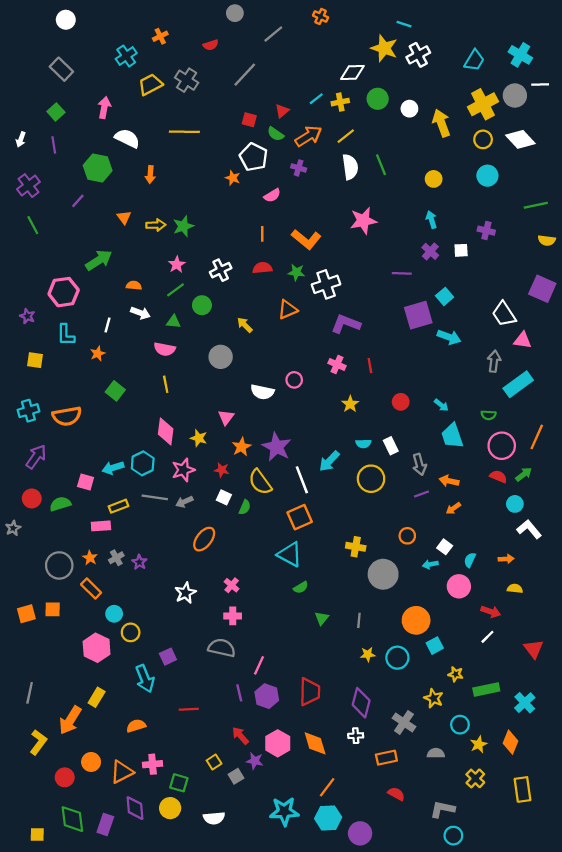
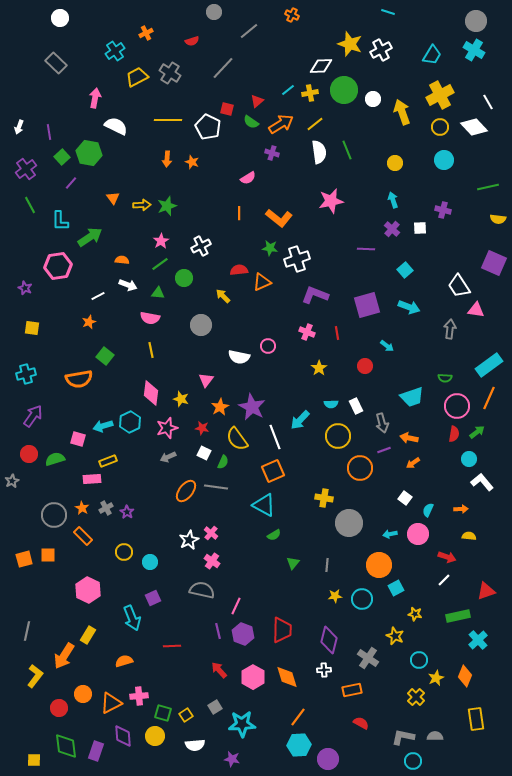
cyan line: (404, 24) -> (388, 12), moved
white line: (540, 85) -> (488, 102), moved, turned 63
gray circle: (515, 96) -> (476, 21), moved
green circle: (378, 99) -> (344, 90), size x1.4
green square: (56, 112) -> (62, 157), moved
white pentagon: (254, 157) -> (208, 127), moved
orange arrow: (150, 175) -> (167, 159), moved
orange star: (233, 178) -> (192, 162), moved
red semicircle: (262, 268) -> (239, 270), moved
purple square: (418, 315) -> (367, 305), moved
white line: (108, 325) -> (98, 296), turned 48
cyan L-shape: (66, 335) -> (60, 221), moved
cyan rectangle: (518, 384) -> (489, 365), moved
cyan arrow: (441, 405) -> (387, 346), moved
orange semicircle: (67, 416) -> (79, 379), moved
cyan trapezoid: (452, 436) -> (412, 397), turned -90
red semicircle: (498, 477) -> (454, 434), turned 77
gray line: (155, 497) -> (216, 487), moved
orange circle: (407, 536) -> (360, 468), moved, size x1.6
cyan arrow: (430, 564) -> (390, 534), moved
white star: (185, 593) -> (189, 540), moved
cyan circle: (114, 614) -> (150, 562), moved
pink cross: (233, 616) -> (212, 561), turned 35
yellow circle: (131, 632) -> (124, 552), moved
red triangle: (534, 649) -> (486, 591), turned 48
green rectangle: (486, 690) -> (458, 616), moved
gray semicircle: (436, 753) -> (435, 736), moved
purple star: (255, 761) -> (232, 759), moved
yellow square: (214, 762) -> (186, 715), moved
yellow cross: (475, 778) -> (416, 697), moved
cyan star: (284, 811) -> (242, 724), moved

